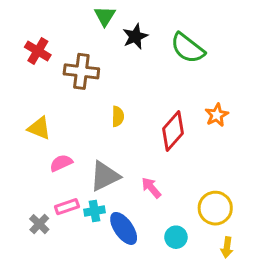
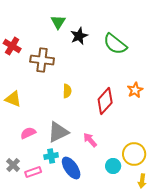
pink semicircle: (61, 163) -> (28, 133), moved
pink rectangle: (67, 207) -> (33, 172), moved
cyan circle: (176, 237) -> (113, 166), moved

